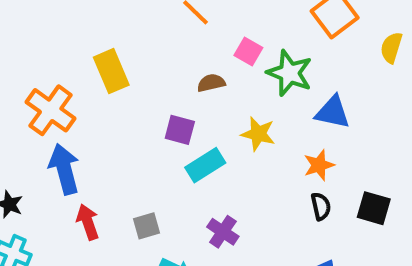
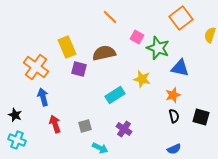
brown semicircle: (211, 83) -> (104, 53), moved, size x1.6
purple square: (180, 130) -> (79, 69), moved
blue arrow: (64, 169) -> (43, 97), size x0.7

